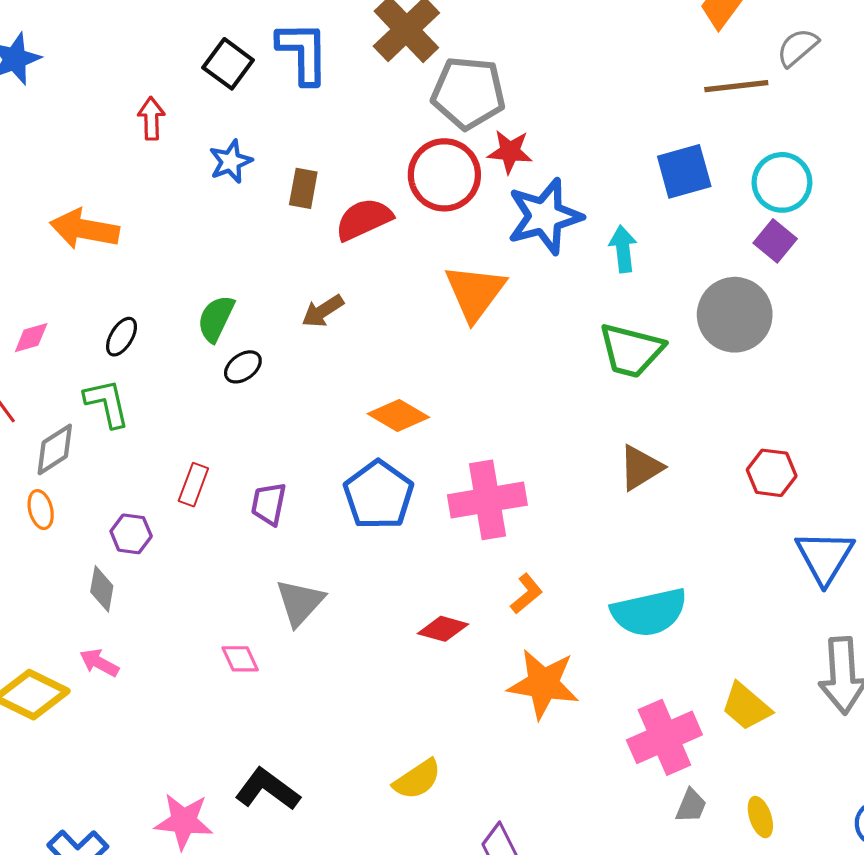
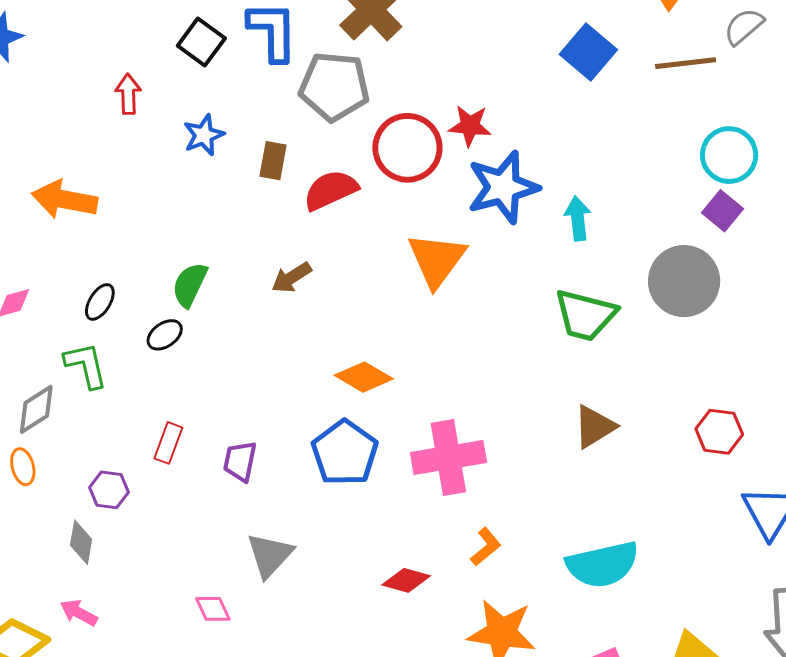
gray pentagon: (468, 93) -> (334, 86), moved
blue square: (684, 171) -> (588, 52), moved, turned -34
black ellipse: (243, 367) -> (165, 335), moved

